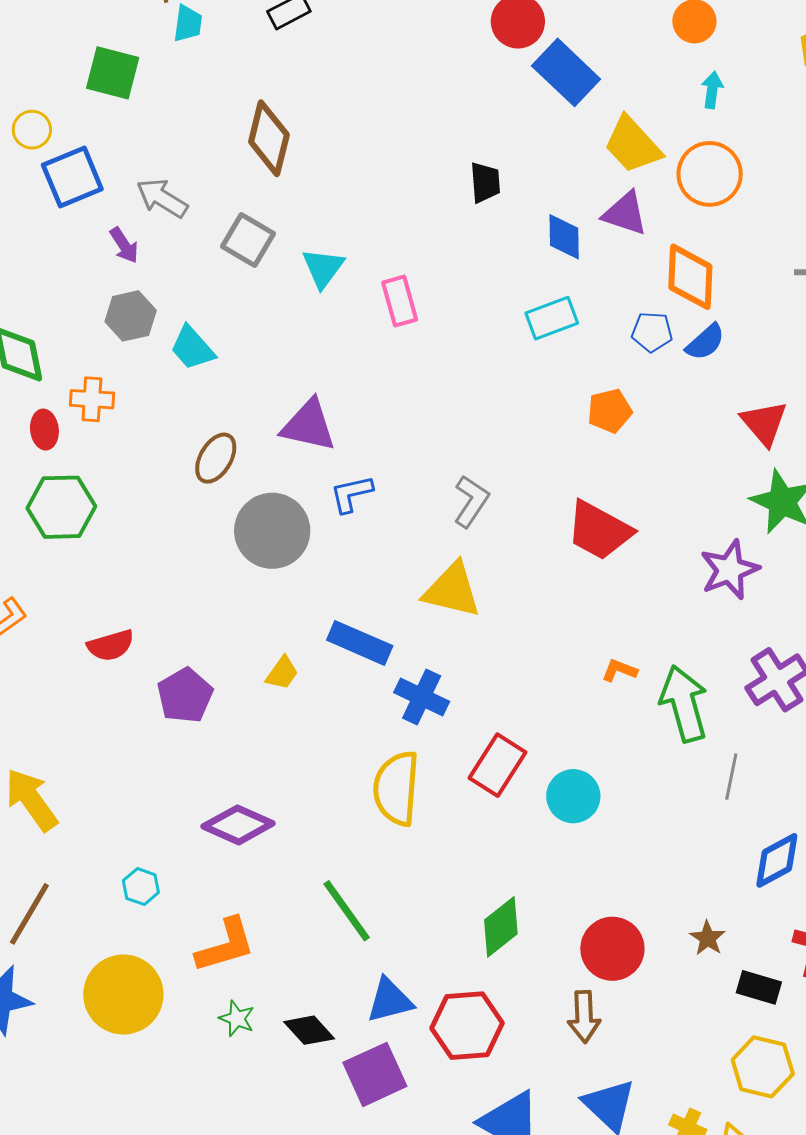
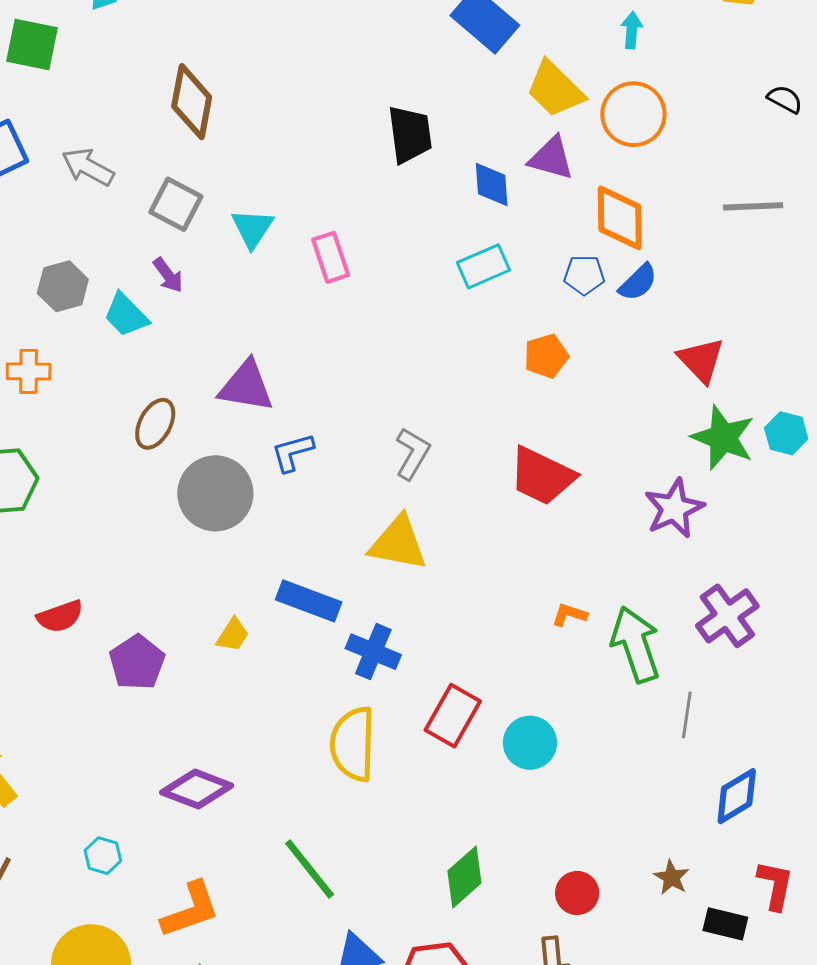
black trapezoid: (485, 182) -> (410, 134), size x1.4
purple arrow: (124, 245) -> (168, 275), moved
red circle: (612, 949) -> (577, 893), size x0.7

